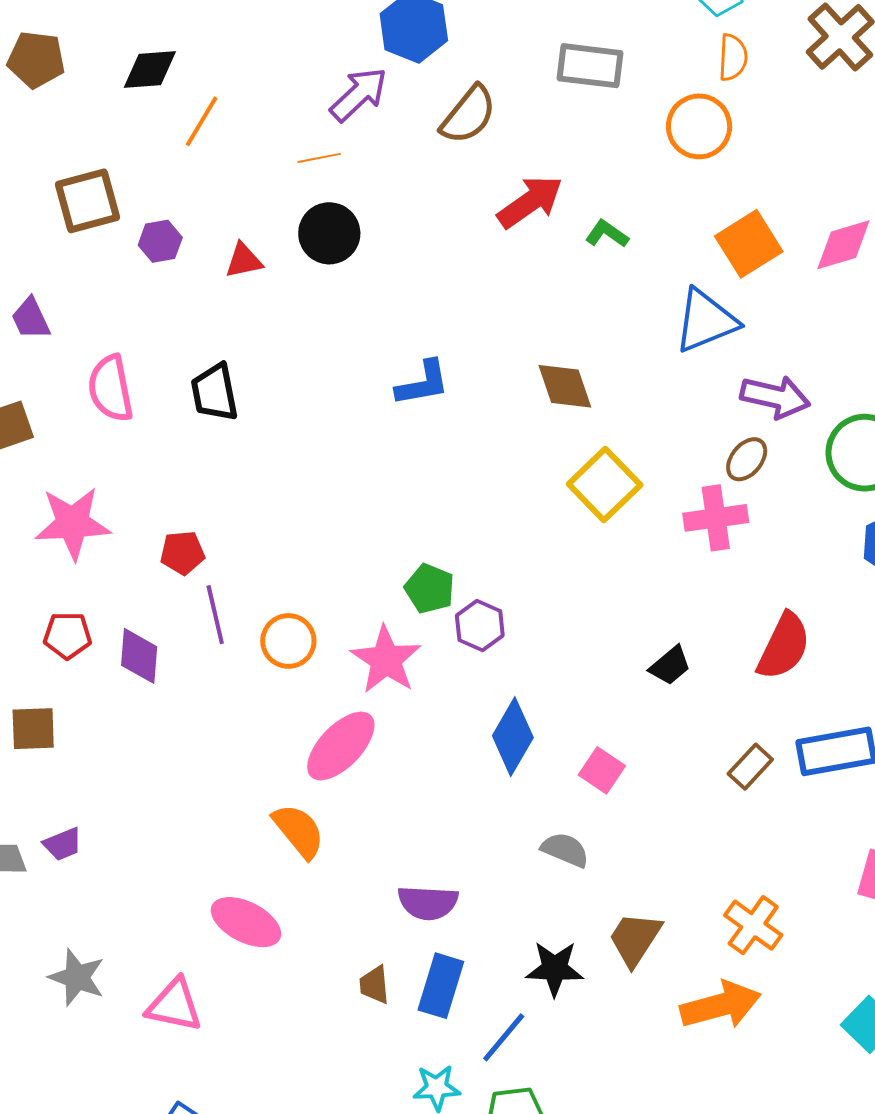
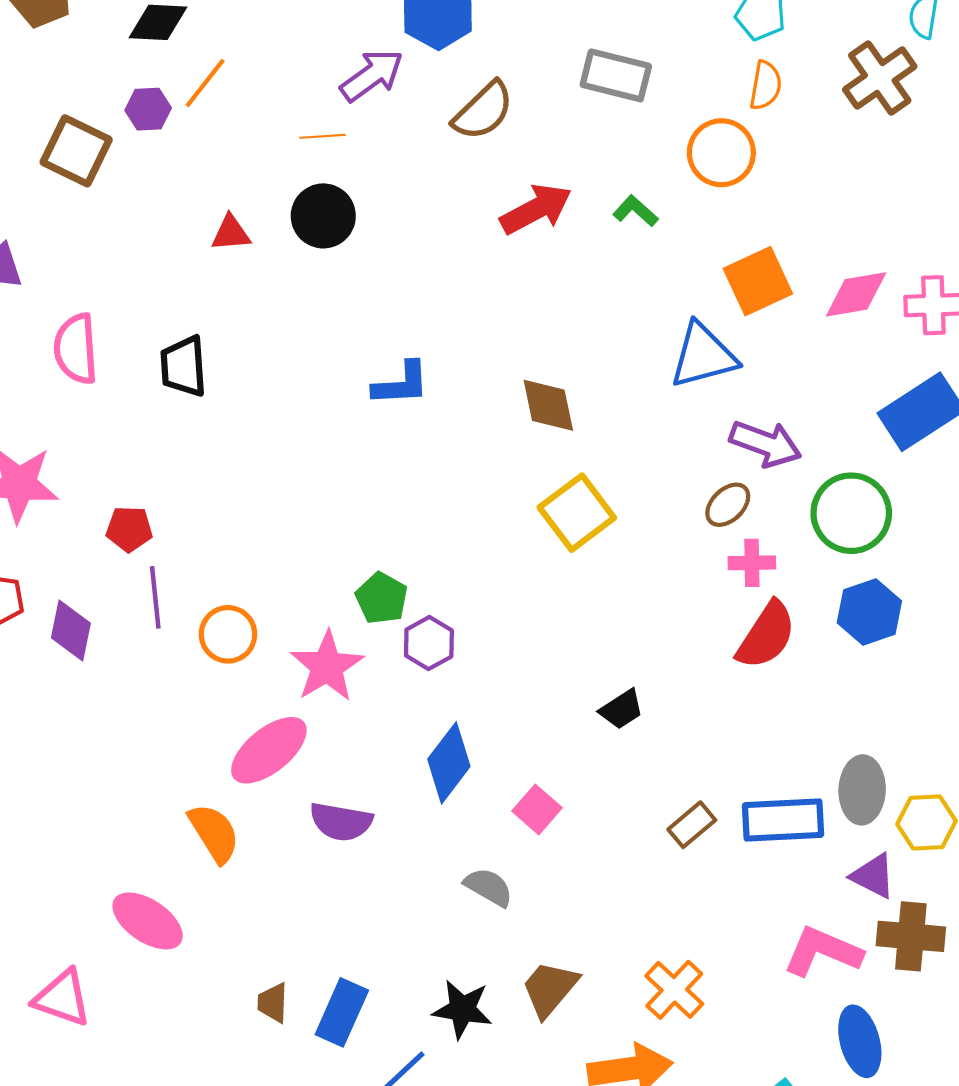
brown square: (87, 201) -> (76, 151), turned 34
green L-shape: (607, 234) -> (635, 211), moved
purple hexagon: (160, 241) -> (148, 109), moved
pink cross: (716, 518) -> (752, 563), moved, size x0.7
red semicircle: (784, 646) -> (766, 635), moved
purple semicircle: (428, 903) -> (341, 822), moved

